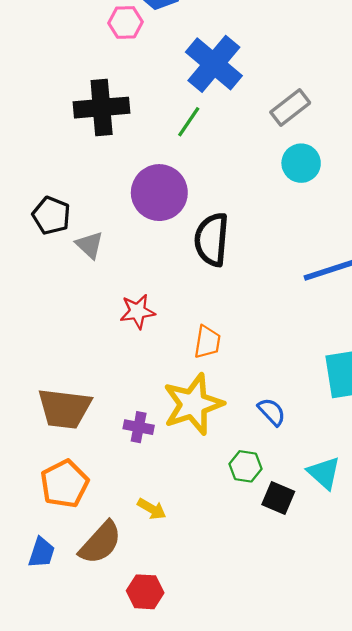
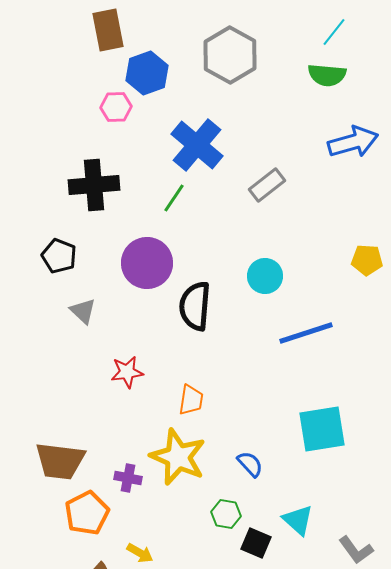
cyan circle: (301, 163) -> (265, 276), moved
black pentagon: (51, 215) -> (59, 256), moved
yellow star: (193, 404) -> (178, 457), turned -30
orange pentagon: (64, 484) -> (87, 513), moved

